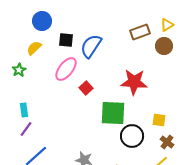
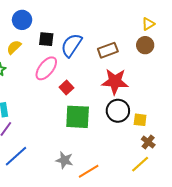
brown rectangle: (140, 32) -> (108, 50), moved
green square: (113, 113) -> (78, 117), moved
black circle: (132, 136) -> (118, 111), moved

